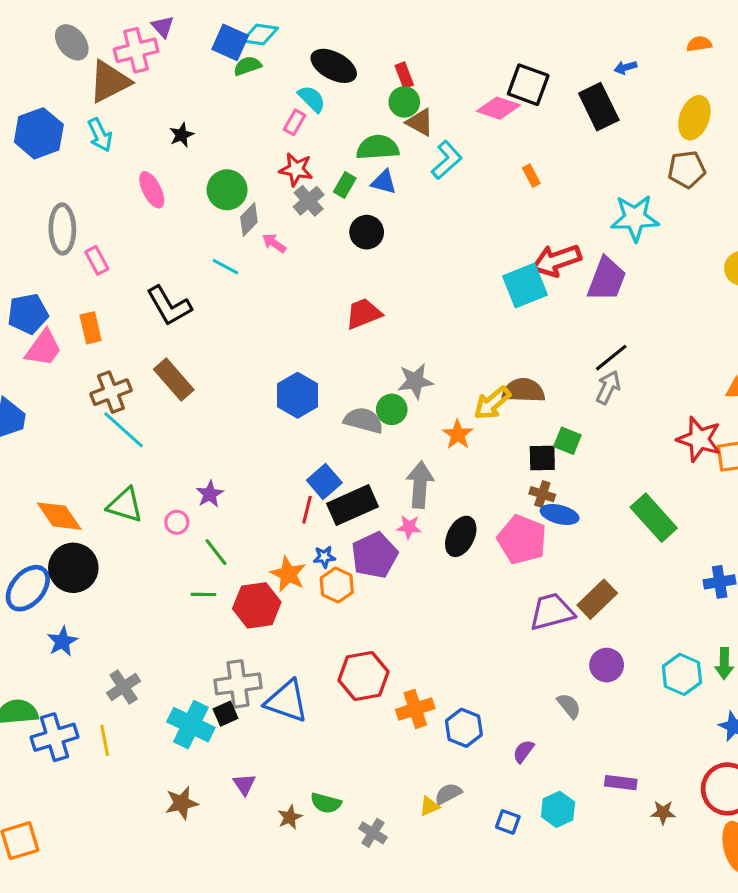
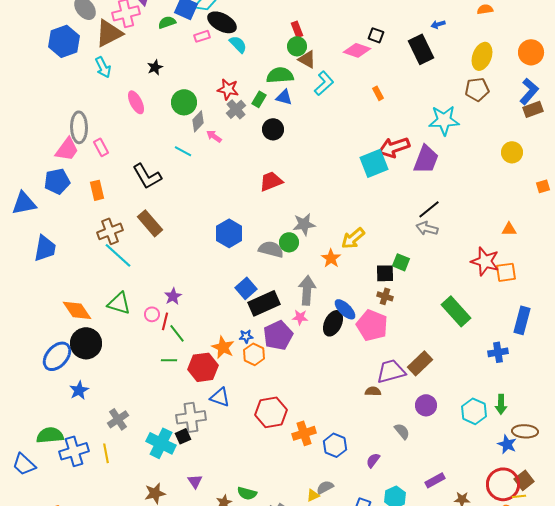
green semicircle: (247, 66) -> (167, 22), moved
black ellipse: (334, 66) -> (222, 22), moved
black square: (528, 85) -> (376, 35), size x0.6
pink rectangle: (294, 122) -> (202, 36), moved, turned 42
blue hexagon: (39, 133) -> (64, 41), moved
pink trapezoid: (44, 348) -> (67, 149), moved
gray arrow: (608, 387) -> (427, 228), turned -100
brown semicircle: (523, 391) -> (373, 391), moved, size x0.6
red line: (307, 510) -> (165, 321), moved
blue ellipse: (560, 514) -> (345, 309), moved, turned 30
blue triangle: (287, 701) -> (220, 397), moved, size x0.7
purple rectangle: (621, 783) -> (435, 480), turned -36

